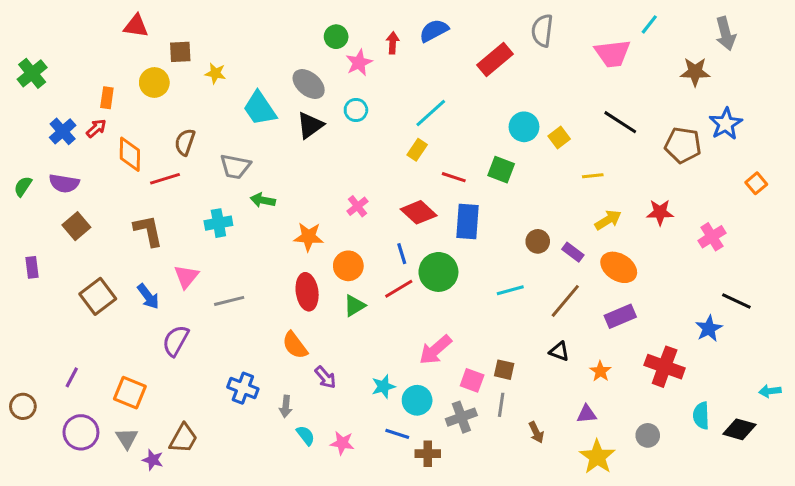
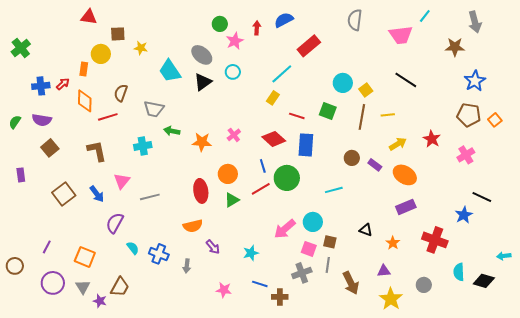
red rectangle: (495, 60) -> (309, 46), moved
orange rectangle: (107, 98) -> (84, 69), moved
blue cross: (63, 131) -> (41, 86), turned 36
brown pentagon: (683, 145) -> (469, 115), moved
red star: (660, 212) -> (432, 139), turned 30
orange star: (309, 237) -> (202, 142), moved
brown line: (565, 301) -> (362, 117), moved, turned -30
orange semicircle: (295, 345) -> (193, 226), turned -66
cyan circle: (417, 400) -> (313, 222), moved
brown arrow: (536, 432) -> (351, 283), size x1.6
cyan semicircle: (306, 435) -> (133, 248), moved

